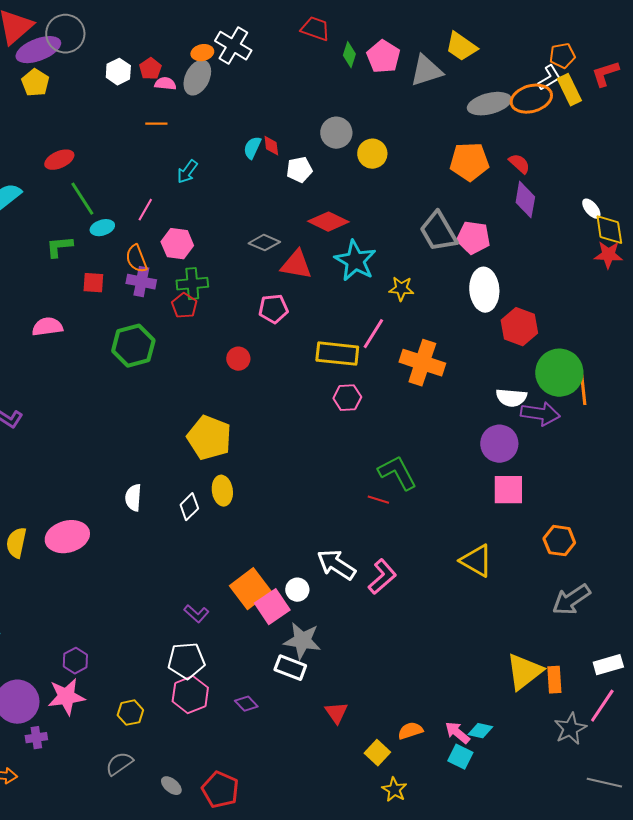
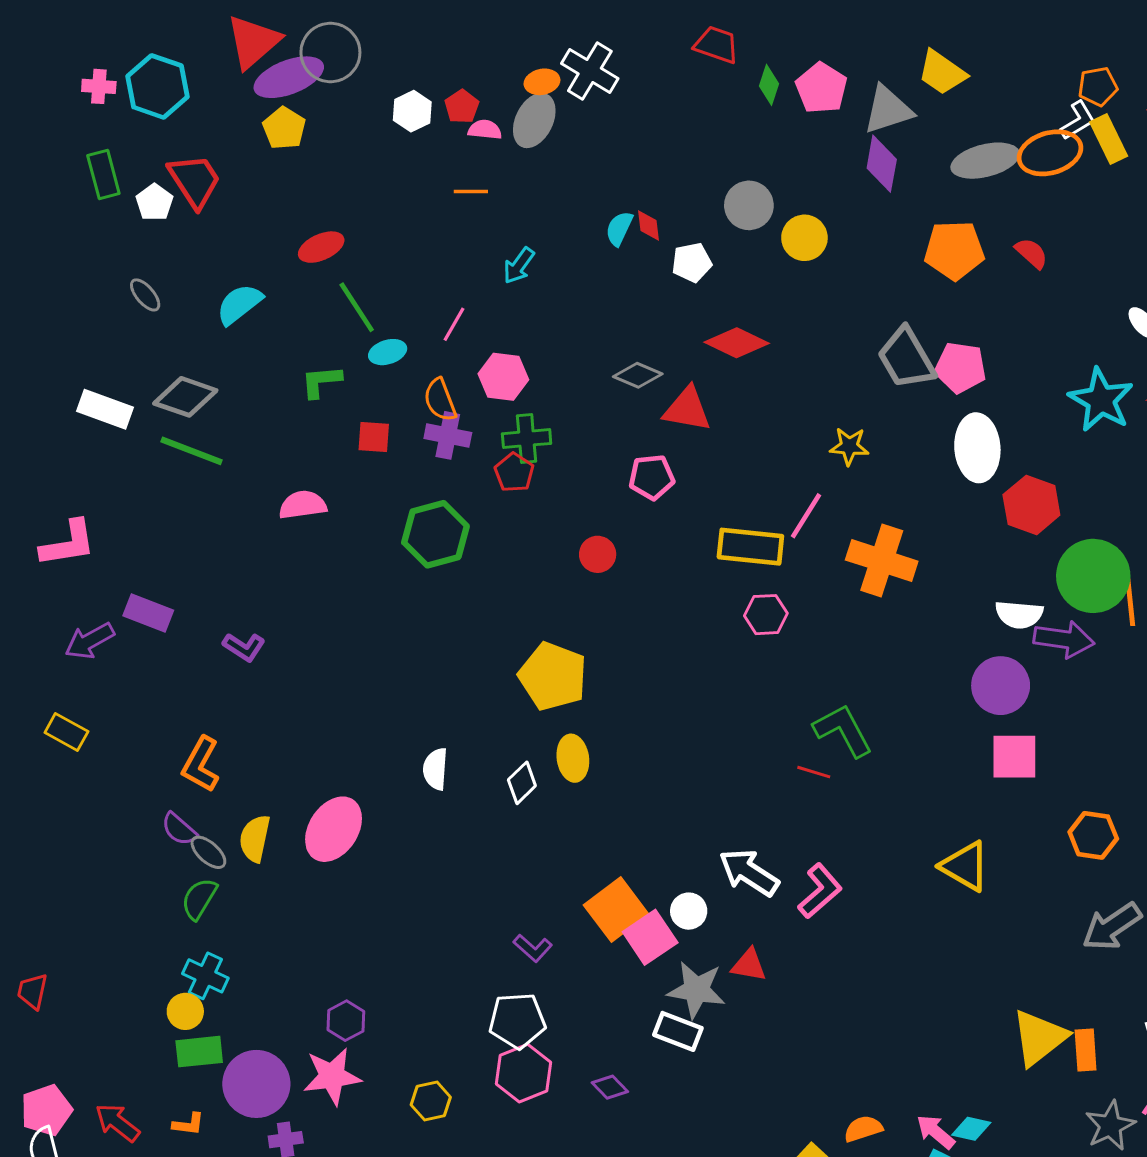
purple diamond: (525, 200) -> (882, 164), moved
cyan star: (355, 261) -> (1101, 400), moved
pink ellipse: (67, 537) -> (334, 829), turned -42
red triangle: (336, 713) -> (749, 965), moved, turned -45

